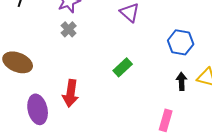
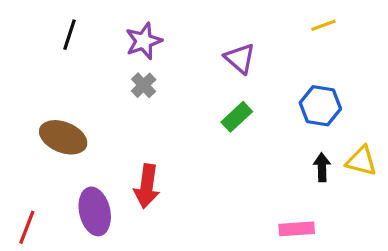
green rectangle: (123, 67) -> (237, 117), moved
pink rectangle: (166, 120) -> (297, 229), turned 70

